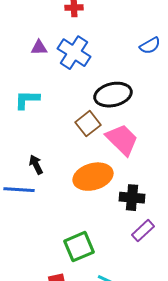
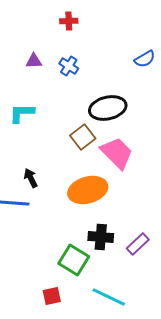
blue cross: (74, 53) -> (69, 66), size x0.6
black cross: (132, 198) -> (101, 237), moved
green square: (79, 247) -> (74, 260), turned -36

